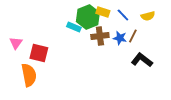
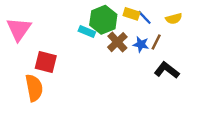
yellow rectangle: (103, 12) -> (131, 14), moved
brown cross: (100, 36) -> (117, 42), turned -36
pink triangle: (16, 43) -> (19, 29), moved, size x1.6

